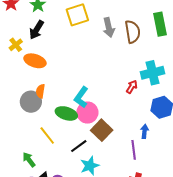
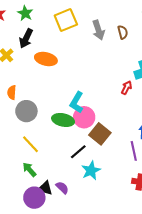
brown semicircle: (133, 32) -> (123, 32), size x0.6
orange ellipse: (35, 61) -> (46, 59), moved
orange semicircle: (40, 91) -> (12, 92), moved
yellow line: (47, 136) -> (31, 144), moved

